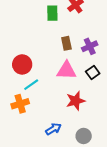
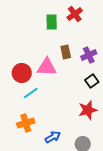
pink triangle: (66, 71) -> (47, 67), moved
red star: (76, 101) -> (88, 110), moved
orange cross: (20, 104) -> (26, 123), moved

